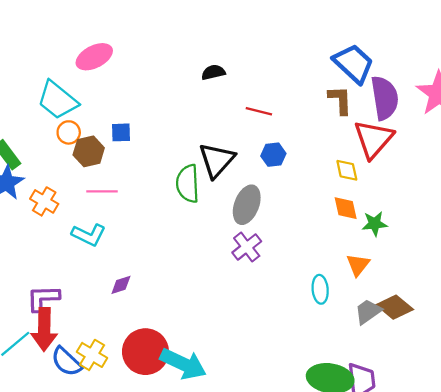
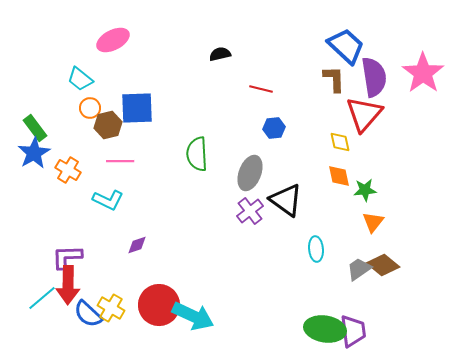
cyan trapezoid: (58, 100) -> (80, 79), size x0.7
blue square: (121, 132) -> (137, 108), size x1.8
black triangle: (217, 160) -> (286, 200), moved, turned -36
orange triangle: (358, 265) -> (373, 222), moved

